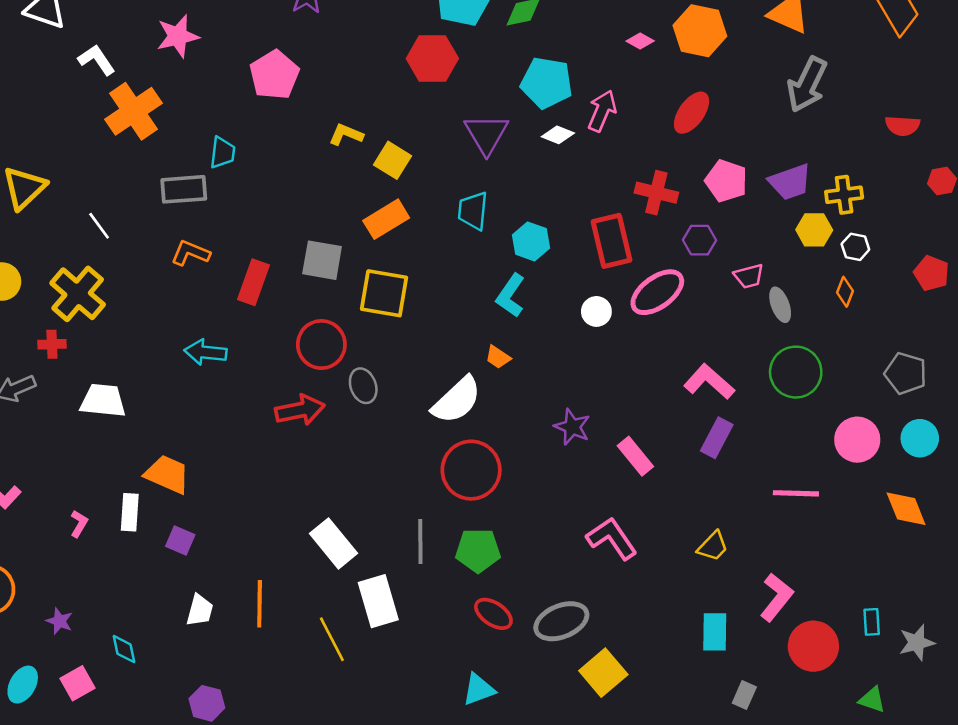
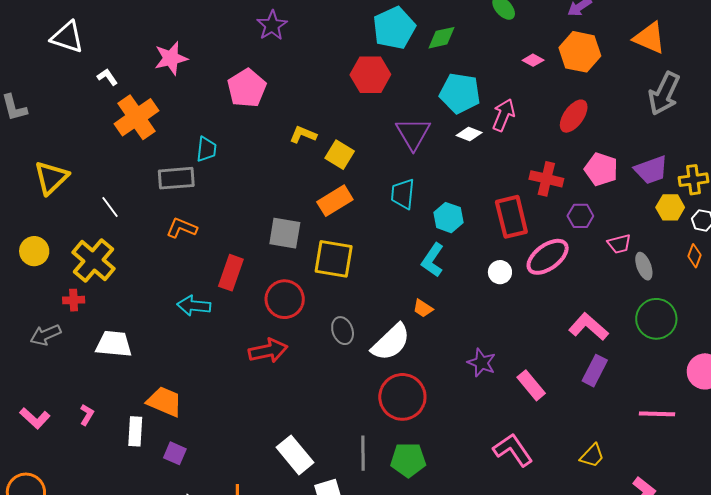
white L-shape: (97, 60) -> (107, 77), size x0.7
red rectangle: (254, 282) -> (231, 273), moved
gray ellipse: (363, 386) -> (343, 331), moved
pink L-shape: (79, 524) -> (87, 415), moved

